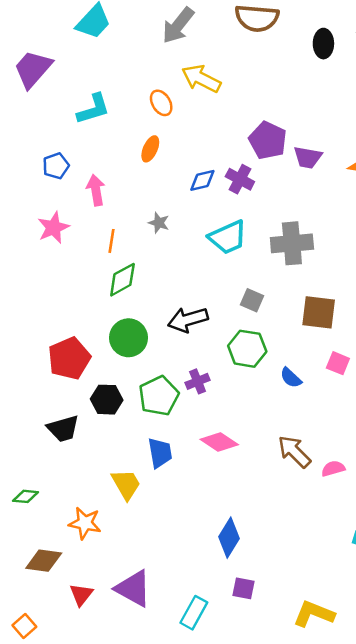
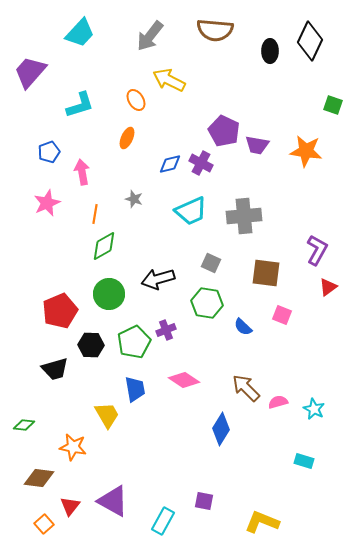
blue diamond: (229, 538) -> (221, 429), moved
orange square: (24, 626) -> (44, 524), moved

